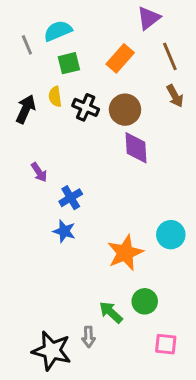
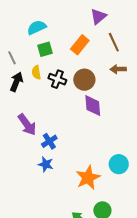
gray line: (27, 45) -> (12, 58), moved
brown arrow: (175, 96) -> (118, 69), turned 119
purple arrow: (39, 172) -> (27, 125), size x1.6

